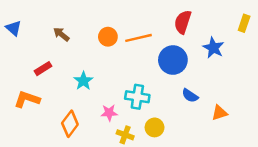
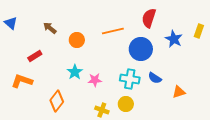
yellow rectangle: (244, 23) -> (199, 31), moved
orange circle: (108, 37) -> (77, 40), moved
cyan star: (83, 81) -> (75, 72), moved
cyan cross: (137, 97) -> (130, 79), moved
pink star: (109, 113) -> (95, 80), moved

